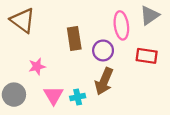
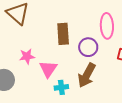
pink triangle: (54, 95) -> (48, 69), moved

